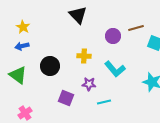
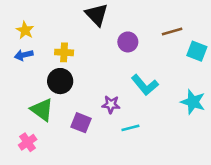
purple circle: (113, 36) -> (128, 42), moved
yellow cross: (84, 56) -> (64, 52), moved
green triangle: (18, 75) -> (42, 110), moved

